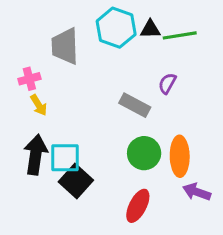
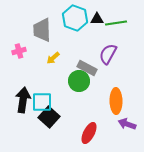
purple semicircle: (167, 83) -> (108, 54), size x1.5
yellow arrow: (39, 105) -> (53, 58), moved, turned 80
green circle: (144, 153) -> (79, 81), moved

